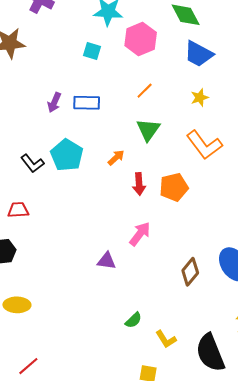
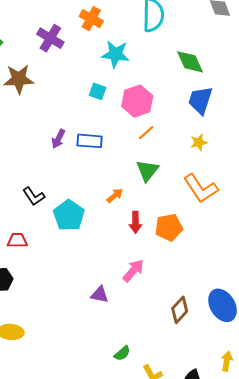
pink hexagon: (141, 39) -> (137, 101), moved
blue trapezoid: (199, 54) -> (200, 100), turned 76
cyan pentagon: (67, 155) -> (69, 215), moved

